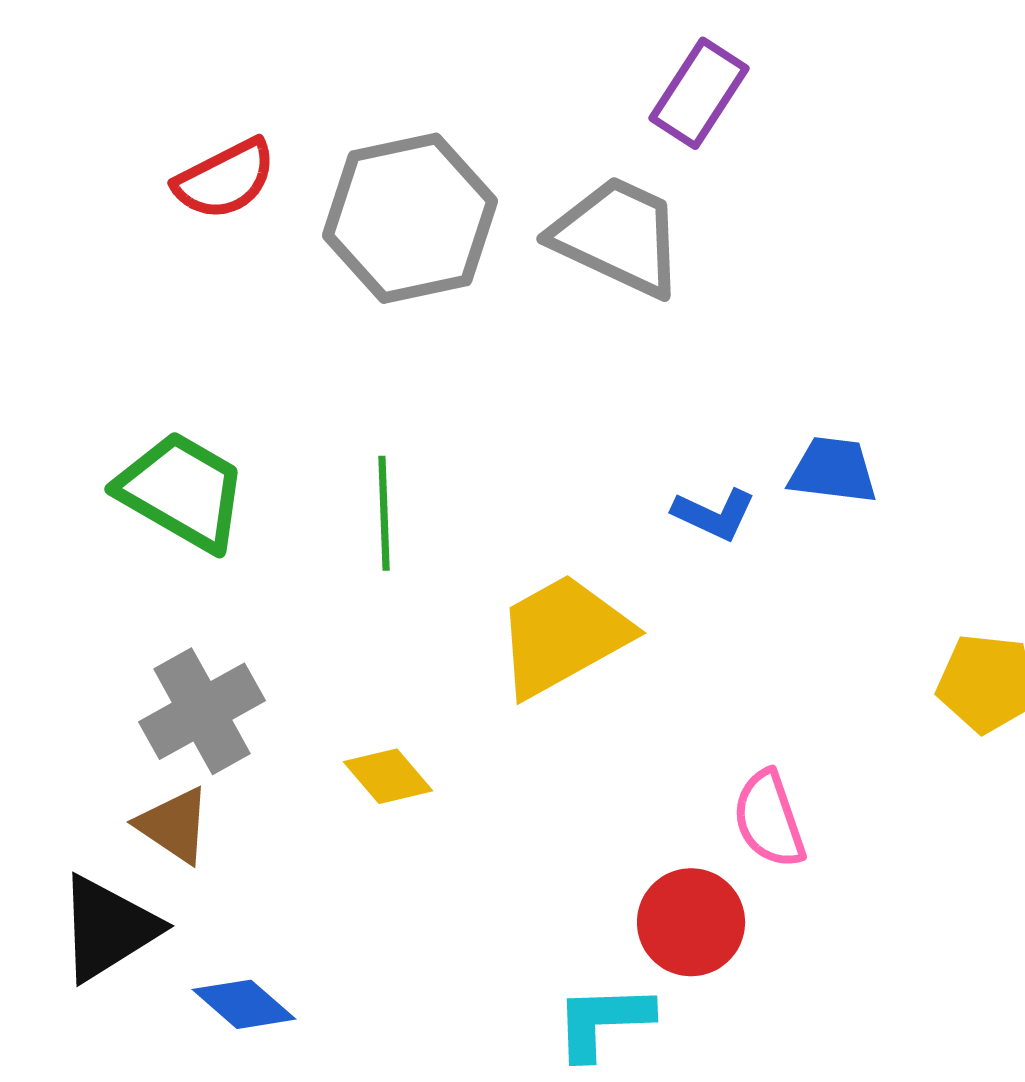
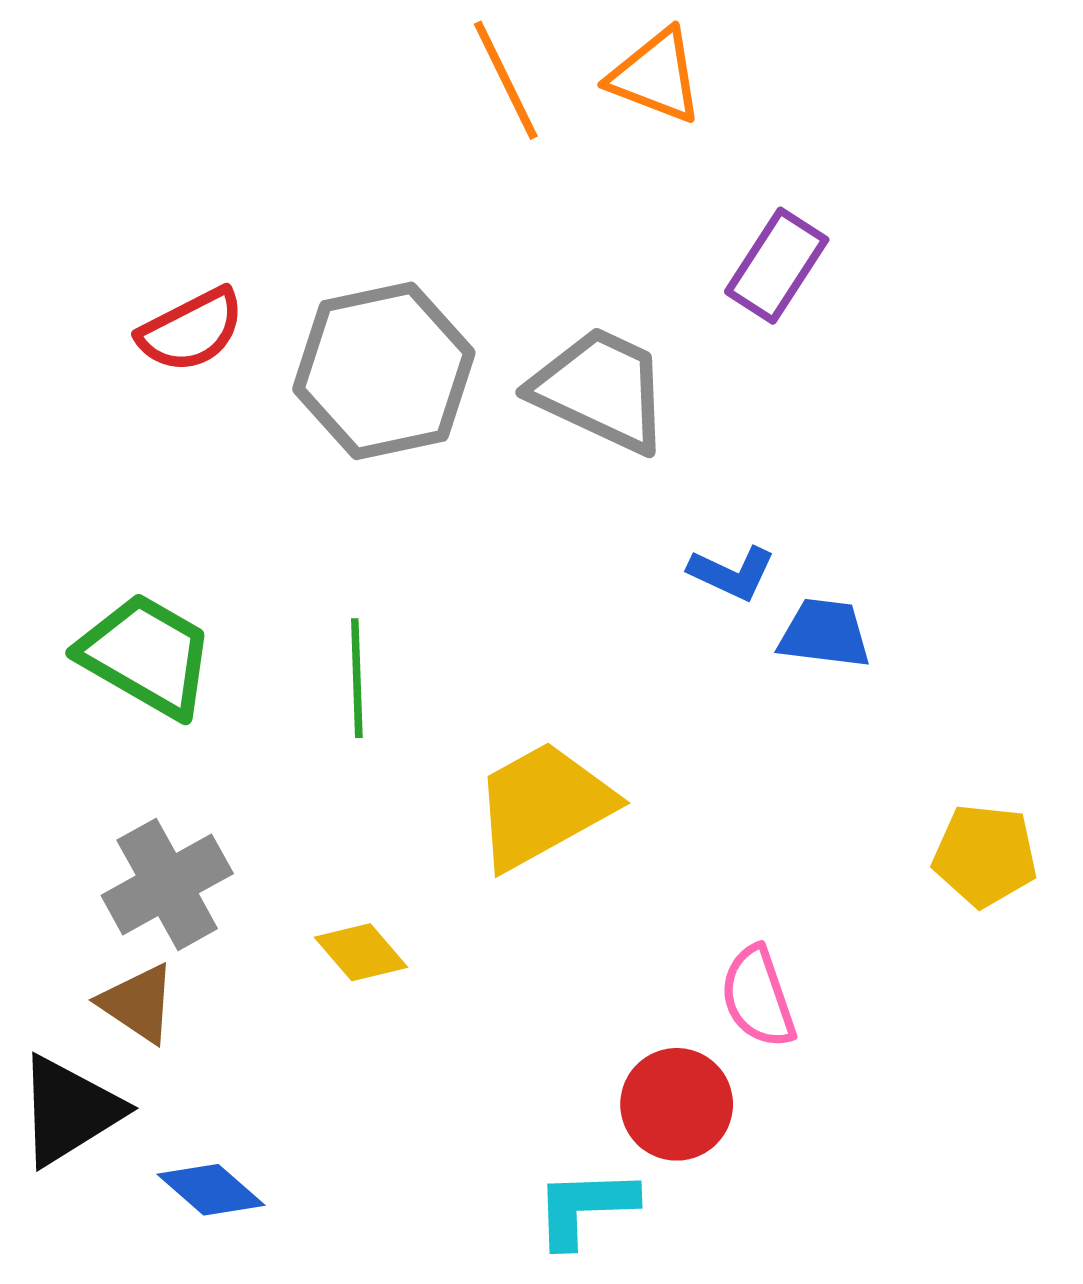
purple rectangle: (699, 93) -> (777, 266), moved
blue L-shape: (714, 514) -> (732, 573), moved

